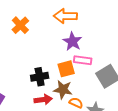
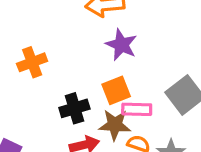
orange cross: (20, 25) -> (32, 62), moved, turned 30
pink rectangle: (83, 60) -> (137, 109), moved

